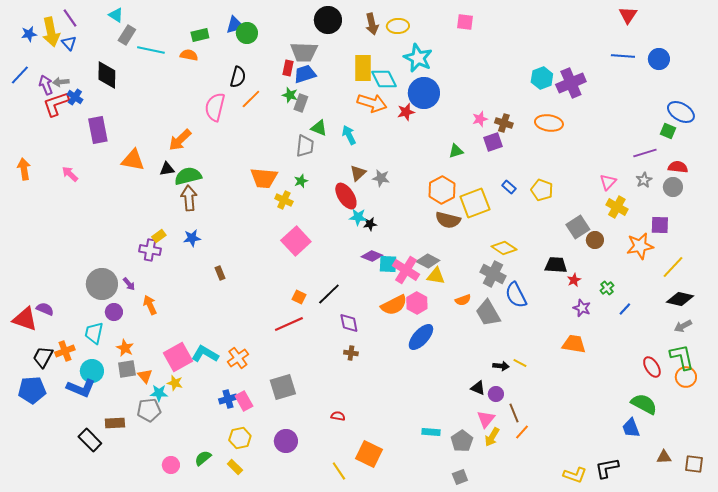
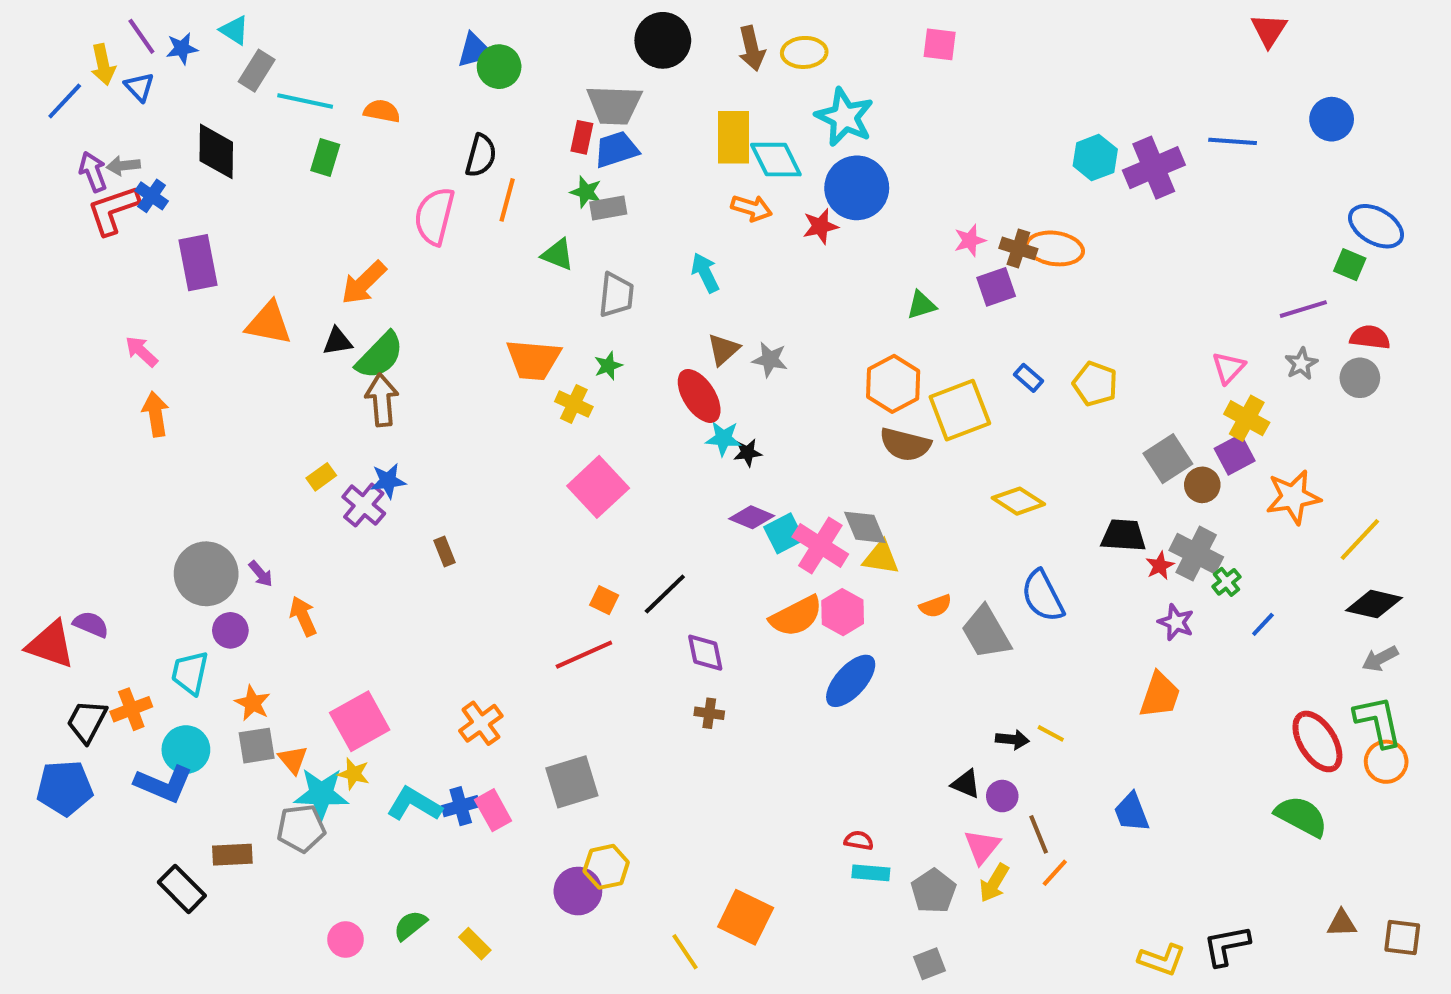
yellow arrow: (51, 32) -> (103, 65), size x0.7
blue star: (29, 34) -> (182, 48), moved
green rectangle: (200, 35) -> (325, 158), moved, turned -60
blue line: (623, 56) -> (1233, 141), moved
blue line: (20, 75) -> (65, 101), moved
orange line: (251, 99) -> (507, 200), turned -30
gray rectangle: (301, 103) -> (608, 208), turned 60
orange arrow: (372, 103) -> (752, 208), size x0.7
orange ellipse: (549, 123) -> (1055, 248), moved
green triangle: (319, 128) -> (558, 255), moved
orange arrow: (24, 169) -> (156, 414), moved
green semicircle: (188, 176) -> (380, 356), turned 148
purple square: (660, 225) -> (1235, 455), moved, turned -30
purple cross: (150, 250) -> (364, 505), moved, turned 30
gray diamond: (428, 261) -> (865, 527), turned 40
cyan square: (388, 264) -> (784, 533), turned -30
gray cross: (493, 274) -> (1196, 554), moved
orange trapezoid: (574, 344) -> (1160, 695), turned 100
cyan L-shape: (205, 354) -> (414, 804), moved
red ellipse: (652, 367) -> (1317, 741), size x1.4
cyan star: (159, 393) -> (321, 794), size x1.5
red semicircle: (338, 416) -> (859, 841), moved
blue trapezoid: (631, 428) -> (1132, 812), moved
yellow hexagon: (240, 438) -> (606, 867), moved

